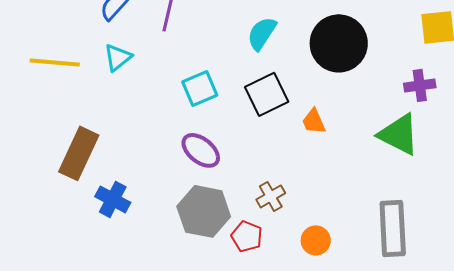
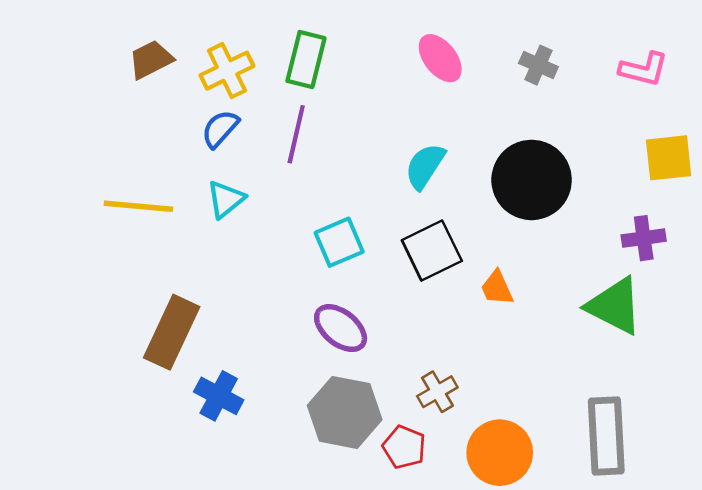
orange circle: (316, 240) -> (500, 453), size x1.6

